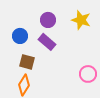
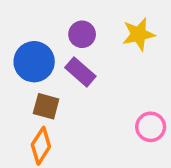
yellow star: (81, 20) -> (139, 34), turned -30
blue circle: (20, 36) -> (34, 62), size x1.5

